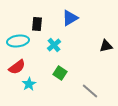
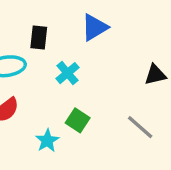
cyan star: (29, 84) -> (47, 141), moved
gray line: (90, 91) -> (140, 127), moved

